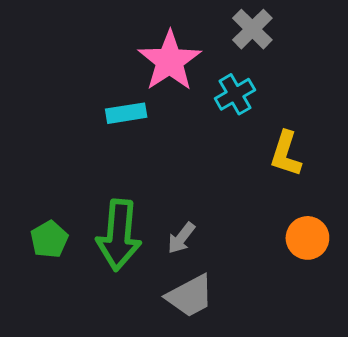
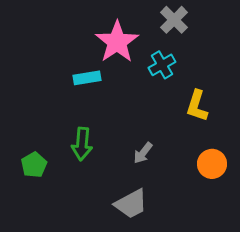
green arrow: (119, 235) -> (82, 144), moved, size x0.7
gray arrow: (181, 238) -> (143, 153), moved

